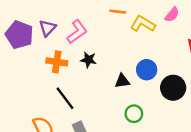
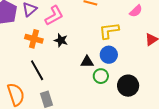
yellow L-shape: (143, 24) -> (109, 31), moved, turned -45
black circle: (173, 88) -> (128, 86), moved
green circle: (134, 114) -> (101, 76), moved

